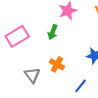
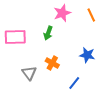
pink rectangle: (17, 36) -> (15, 37), turned 30

